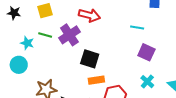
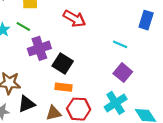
purple cross: (69, 35) -> (39, 48), moved
cyan cross: (147, 82) -> (116, 103), size x1.5

